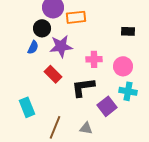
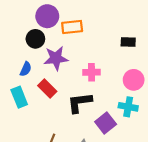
blue semicircle: (33, 47) -> (26, 69), moved
pink circle: (123, 66) -> (134, 80), moved
cyan rectangle: (27, 107) -> (19, 97), moved

